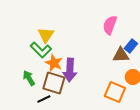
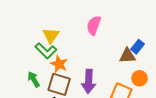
pink semicircle: (110, 25) -> (94, 25), moved
purple arrow: (70, 70) -> (89, 81), moved

